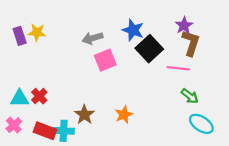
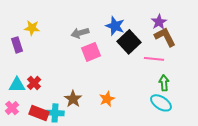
purple rectangle: (20, 36) -> (17, 45), moved
brown L-shape: (191, 43) -> (165, 37), turned -45
green arrow: (190, 96) -> (164, 83), turned -133
cyan ellipse: (201, 124) -> (161, 103), moved

